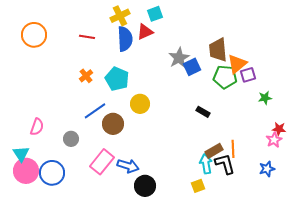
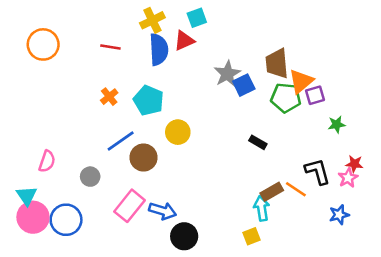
orange line: (233, 149) -> (296, 189), turned -54
black L-shape: (225, 164) -> (318, 171), moved

